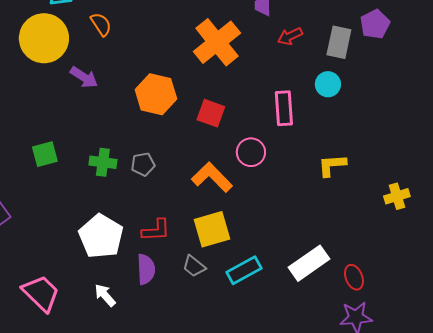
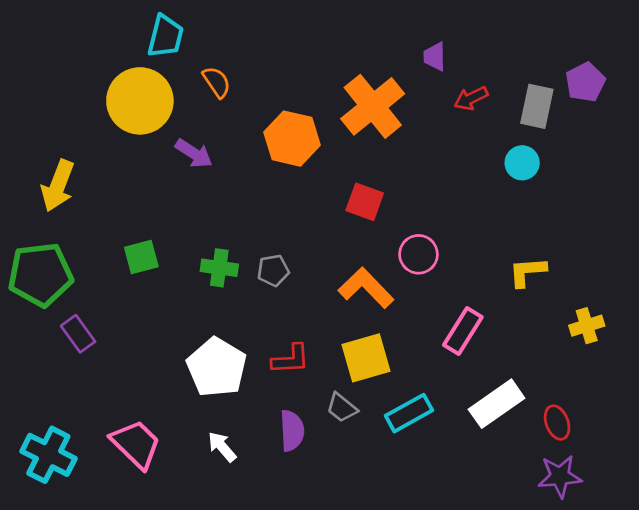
orange hexagon: (156, 94) -> (292, 139), moved
pink rectangle: (284, 108) -> (463, 331), moved, turned 36
yellow cross: (397, 196) -> (587, 326), moved
purple semicircle: (146, 269) -> (292, 431), moved

